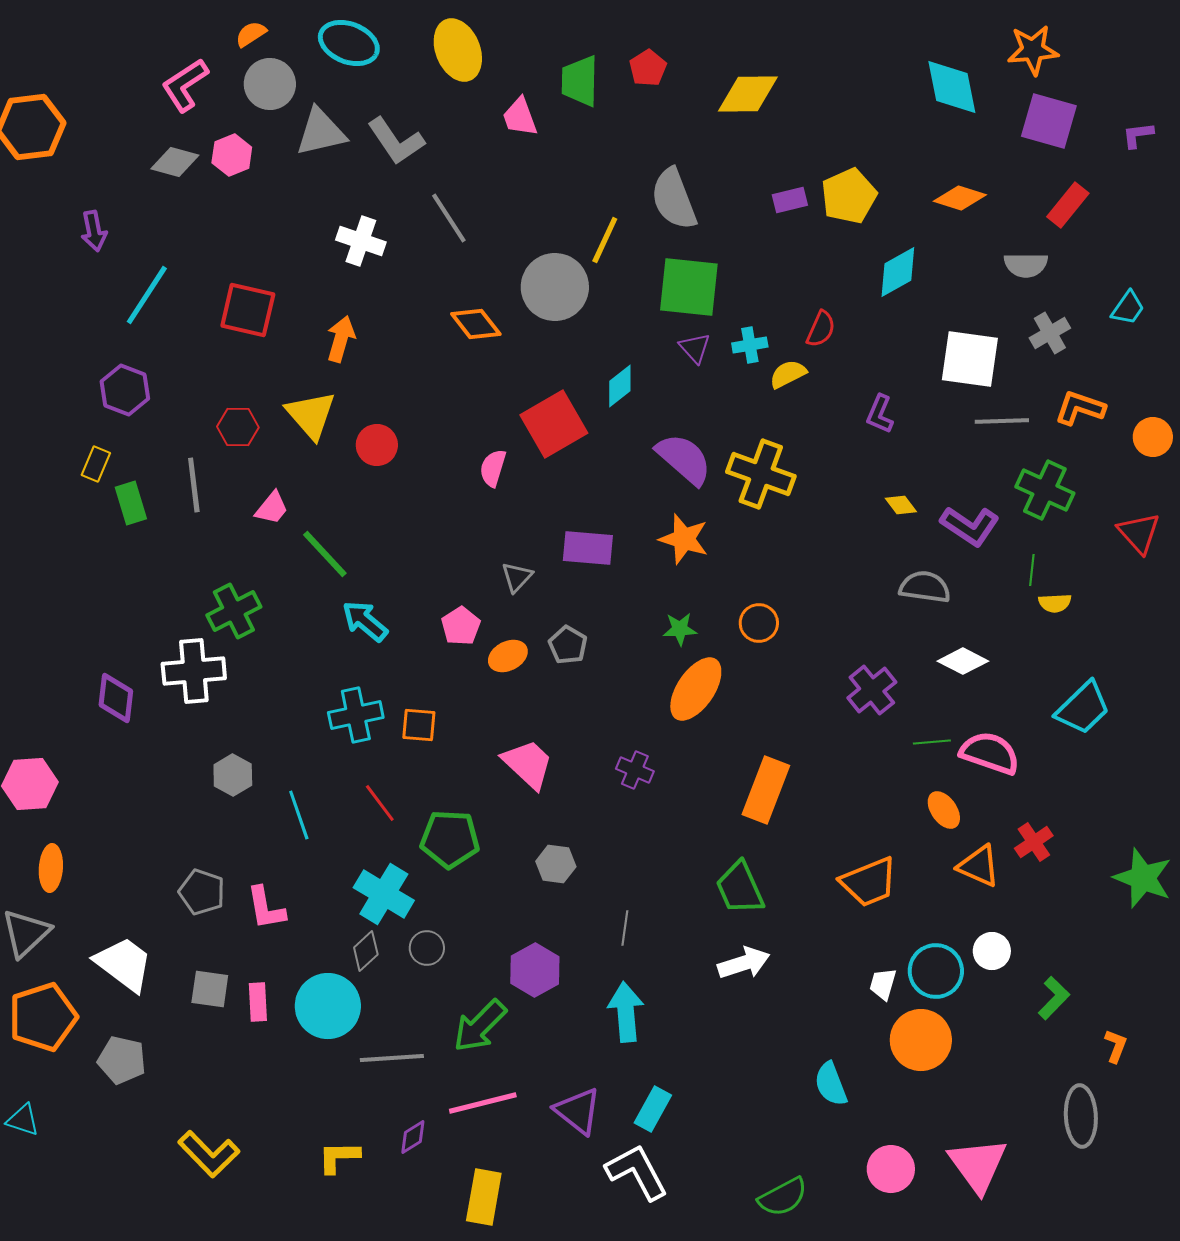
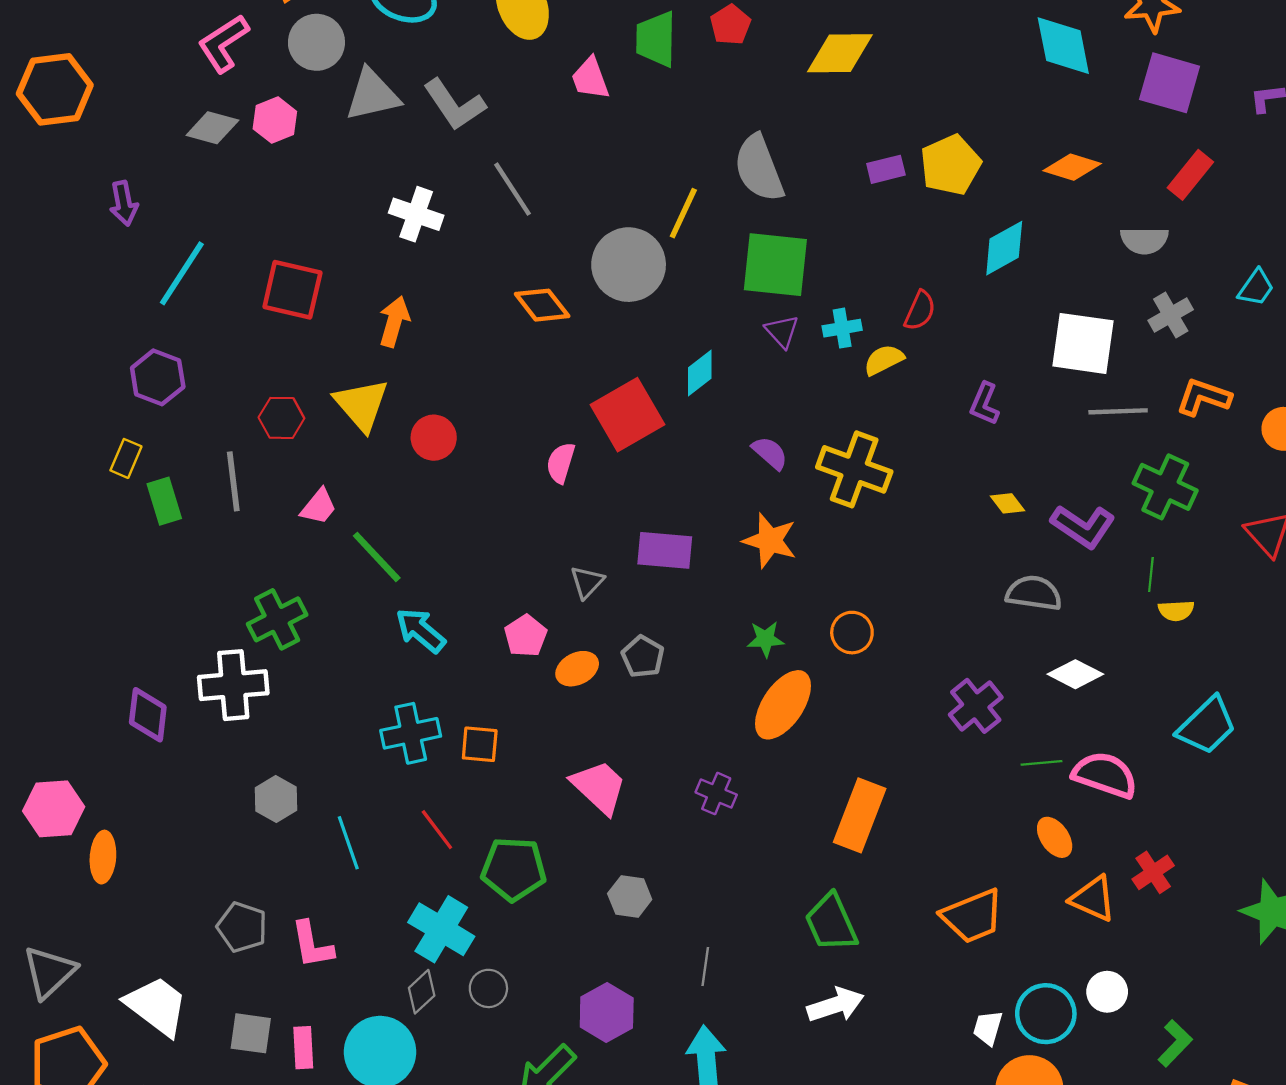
purple semicircle: (684, 459) -> (770, 453), size x0.6
orange ellipse: (51, 868) -> (103, 857), moved

